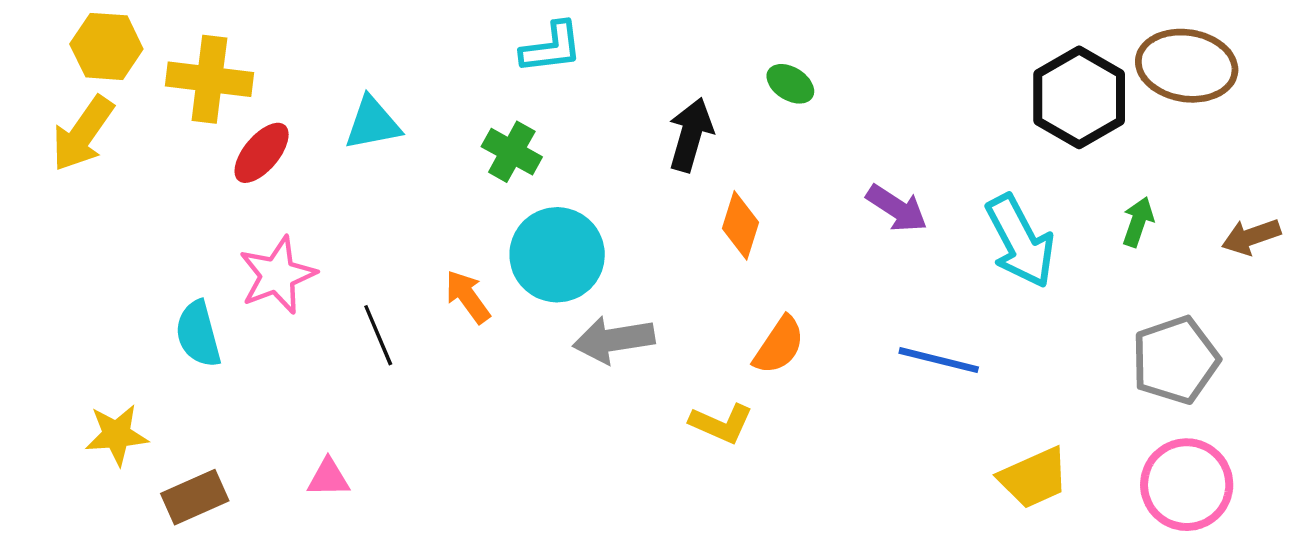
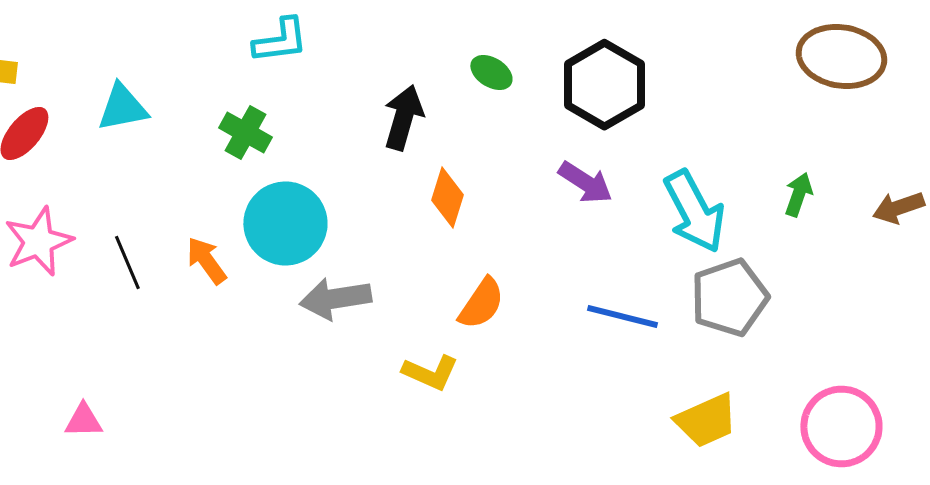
black hexagon: (1079, 97) -> (604, 84), moved
black line: (378, 335) -> (127, 262), moved
gray pentagon: (1175, 360) -> (729, 298), moved

